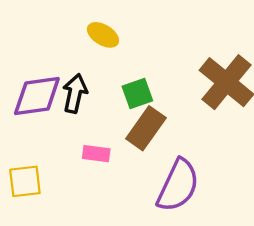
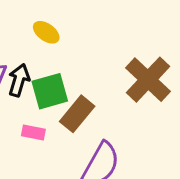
green square: (137, 94) -> (50, 91), moved, size x1.4

